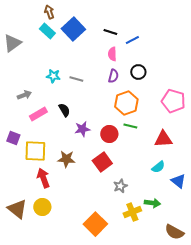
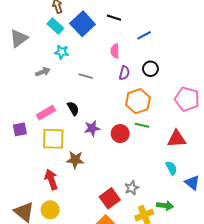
black line: (110, 32) -> (114, 18), moved
pink semicircle: (112, 54) -> (115, 51), moved
cyan star: (53, 76) -> (62, 52), moved
gray arrow: (24, 95) -> (43, 72), moved
purple square: (13, 138) -> (20, 129), moved, turned -32
yellow square: (35, 151) -> (53, 139), moved
red square: (102, 162) -> (110, 198), moved
cyan semicircle: (158, 167) -> (171, 168), turned -80

